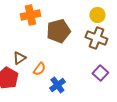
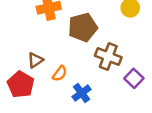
brown cross: (96, 38) -> (108, 56), moved

